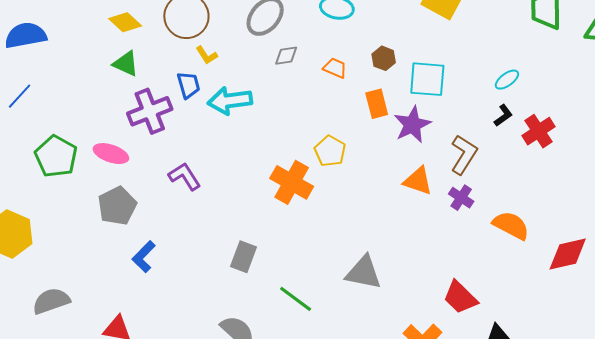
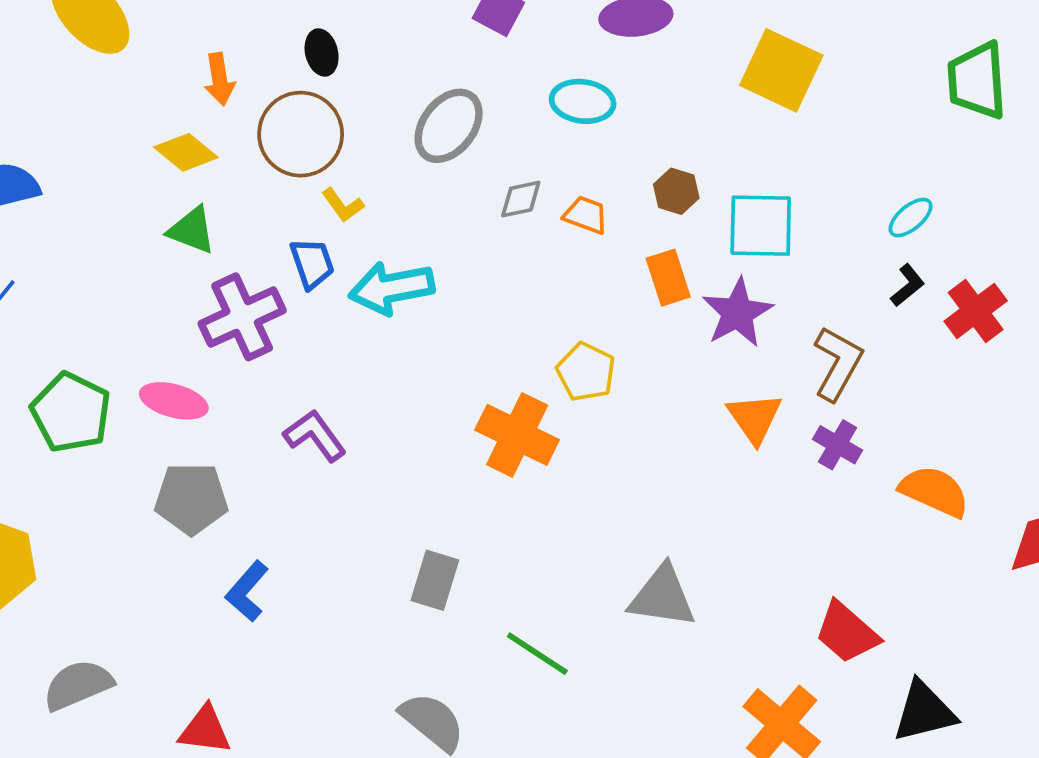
gray diamond: (286, 56) -> (521, 199), moved
orange triangle: (418, 181) -> (754, 418), turned 40
gray pentagon: (117, 206) -> (191, 498), turned 30

